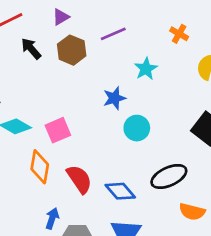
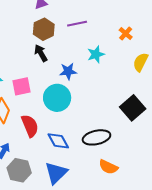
black arrow: (31, 49) -> (41, 53), moved
cyan circle: (137, 128) -> (57, 98), moved, size x1.4

